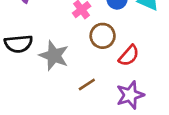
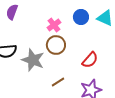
brown circle: (103, 36) -> (56, 45), moved

